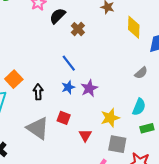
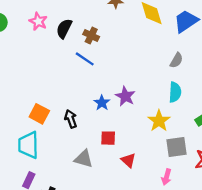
blue line: (69, 63) -> (85, 59), moved
cyan semicircle: (139, 107) -> (175, 92), moved
gray triangle: (38, 128) -> (84, 159), size x0.7
red triangle: (85, 135) -> (128, 160), moved

